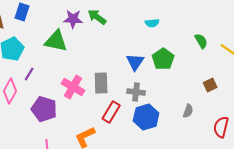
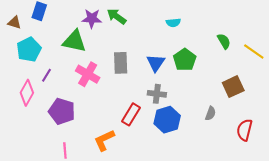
gray rectangle: (101, 83) -> (121, 63), moved
brown square: (210, 85) -> (233, 87), size x1.5
pink cross: (73, 87) -> (88, 74), moved

